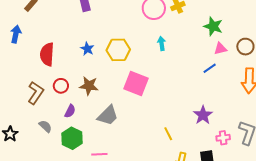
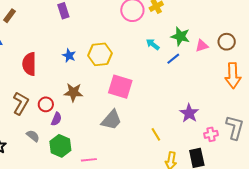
green star: (213, 26) -> (180, 36), moved
cyan arrow: (162, 43) -> (153, 44), moved, turned -40
blue line: (210, 68) -> (173, 59), moved
red circle: (61, 86) -> (46, 104), moved
gray trapezoid: (108, 116) -> (111, 120), moved

